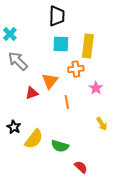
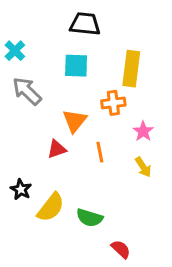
black trapezoid: (57, 16) -> (85, 24), turned -85
cyan square: (61, 44) -> (76, 66), moved
red triangle: (32, 93) -> (57, 149), moved
yellow arrow: (102, 124) -> (143, 167), moved

